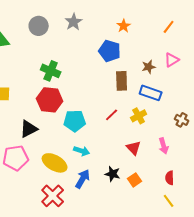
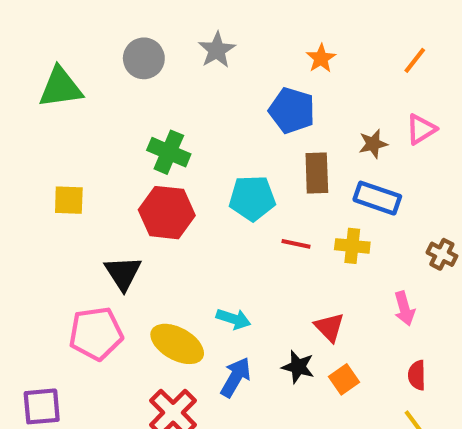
red line: (112, 115) -> (296, 244), turned 56
yellow cross: (139, 116) -> (352, 246), turned 35
cyan pentagon: (75, 121) -> (252, 198), moved
black triangle: (29, 129) -> (123, 273), turned -36
red triangle: (134, 148) -> (329, 327), moved

